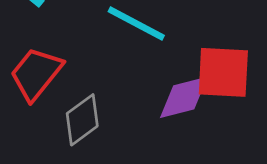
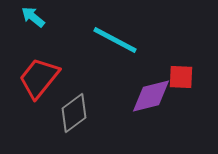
red square: (223, 72) -> (181, 77), size x0.6

